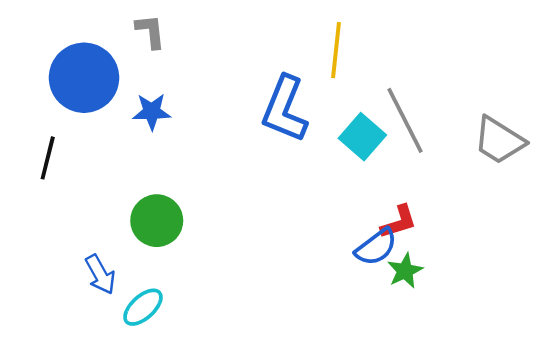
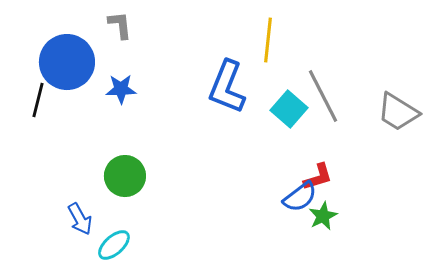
black line: (48, 158) -> (38, 100), moved

